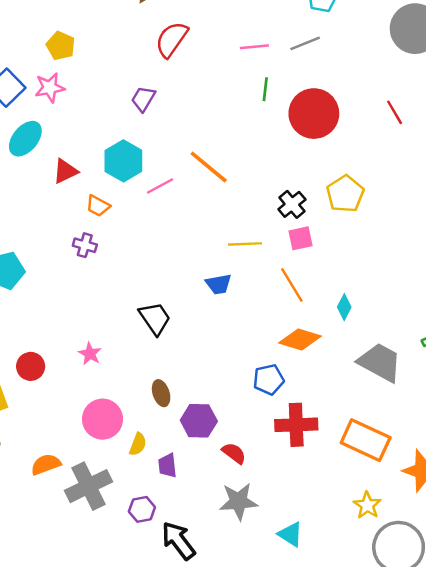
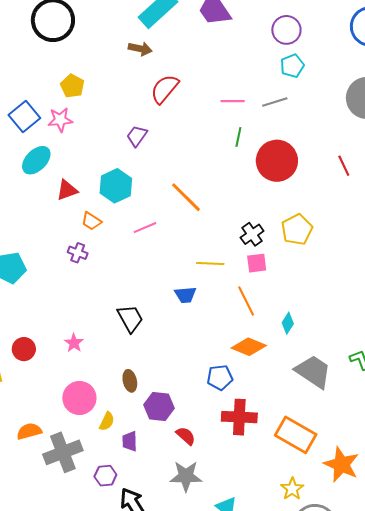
pink line: (160, 186) -> (145, 228), moved

